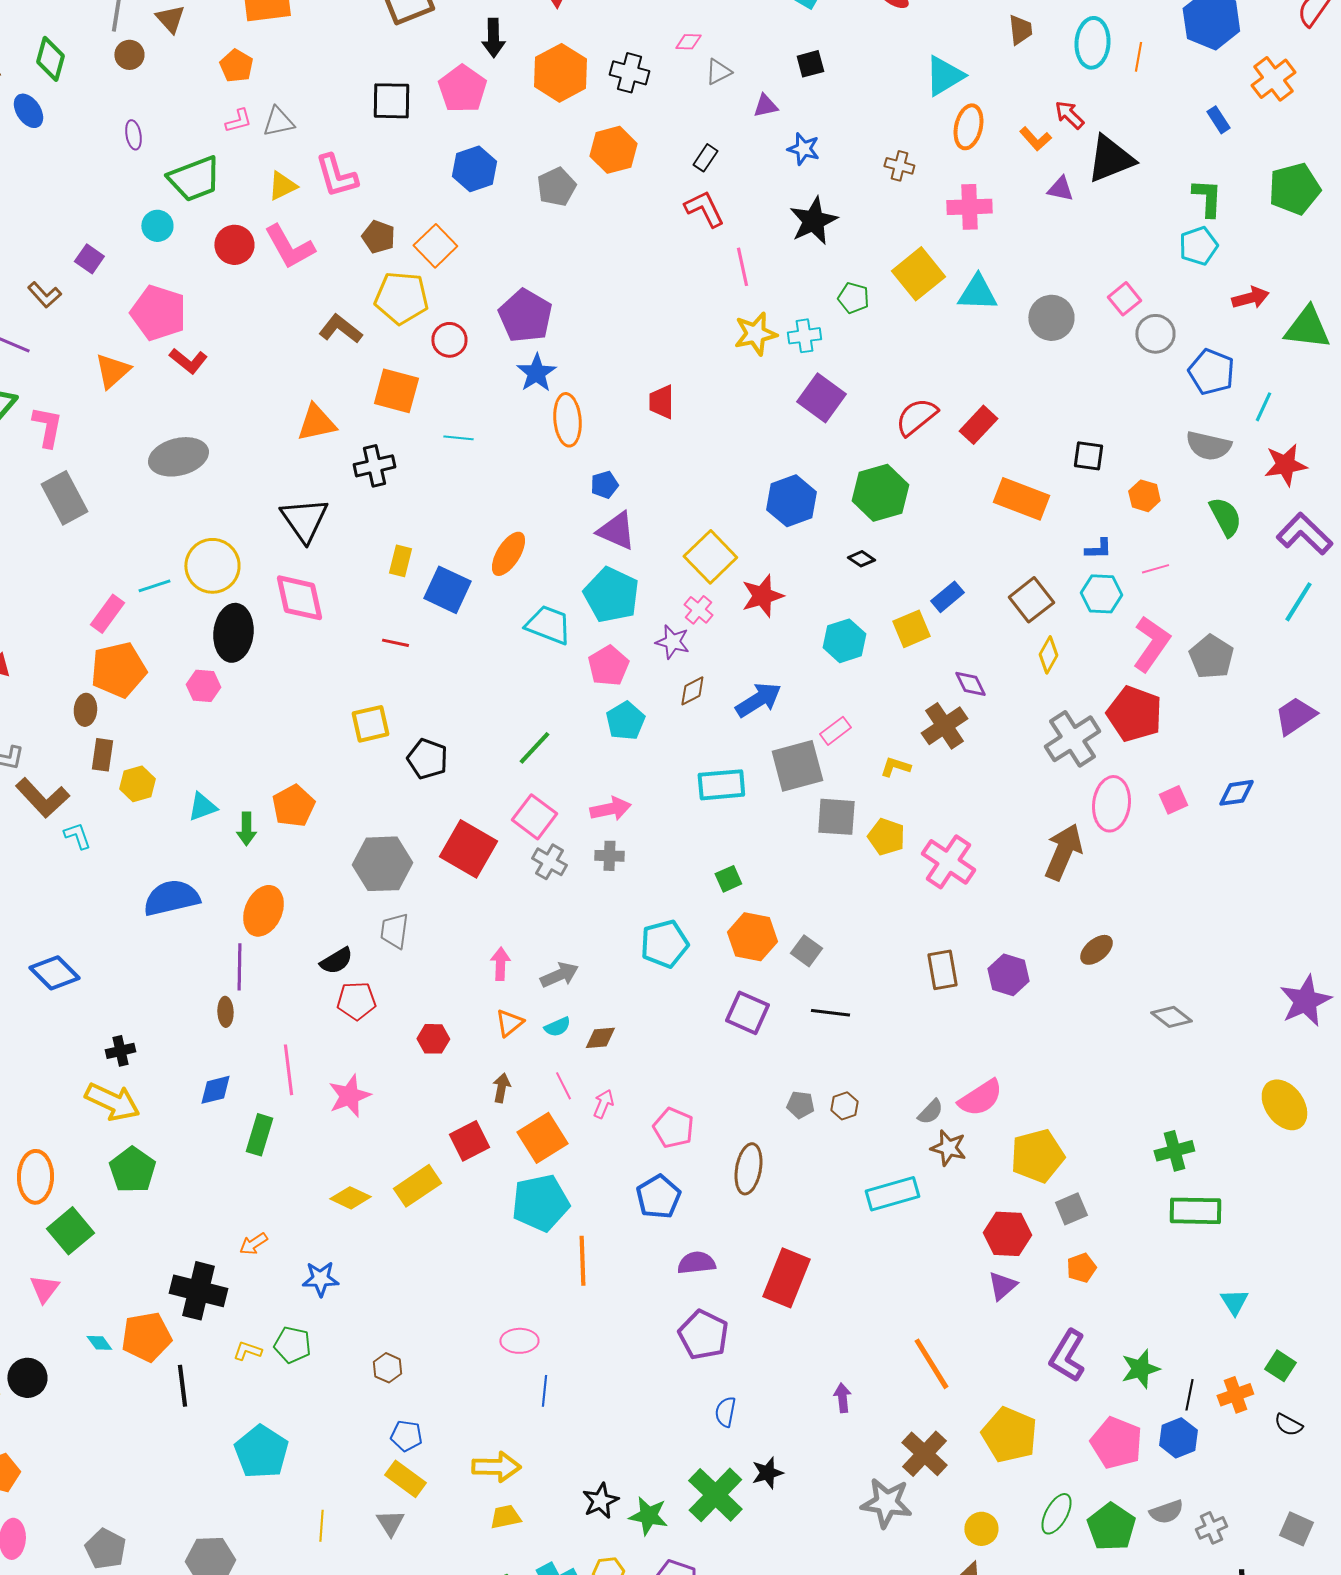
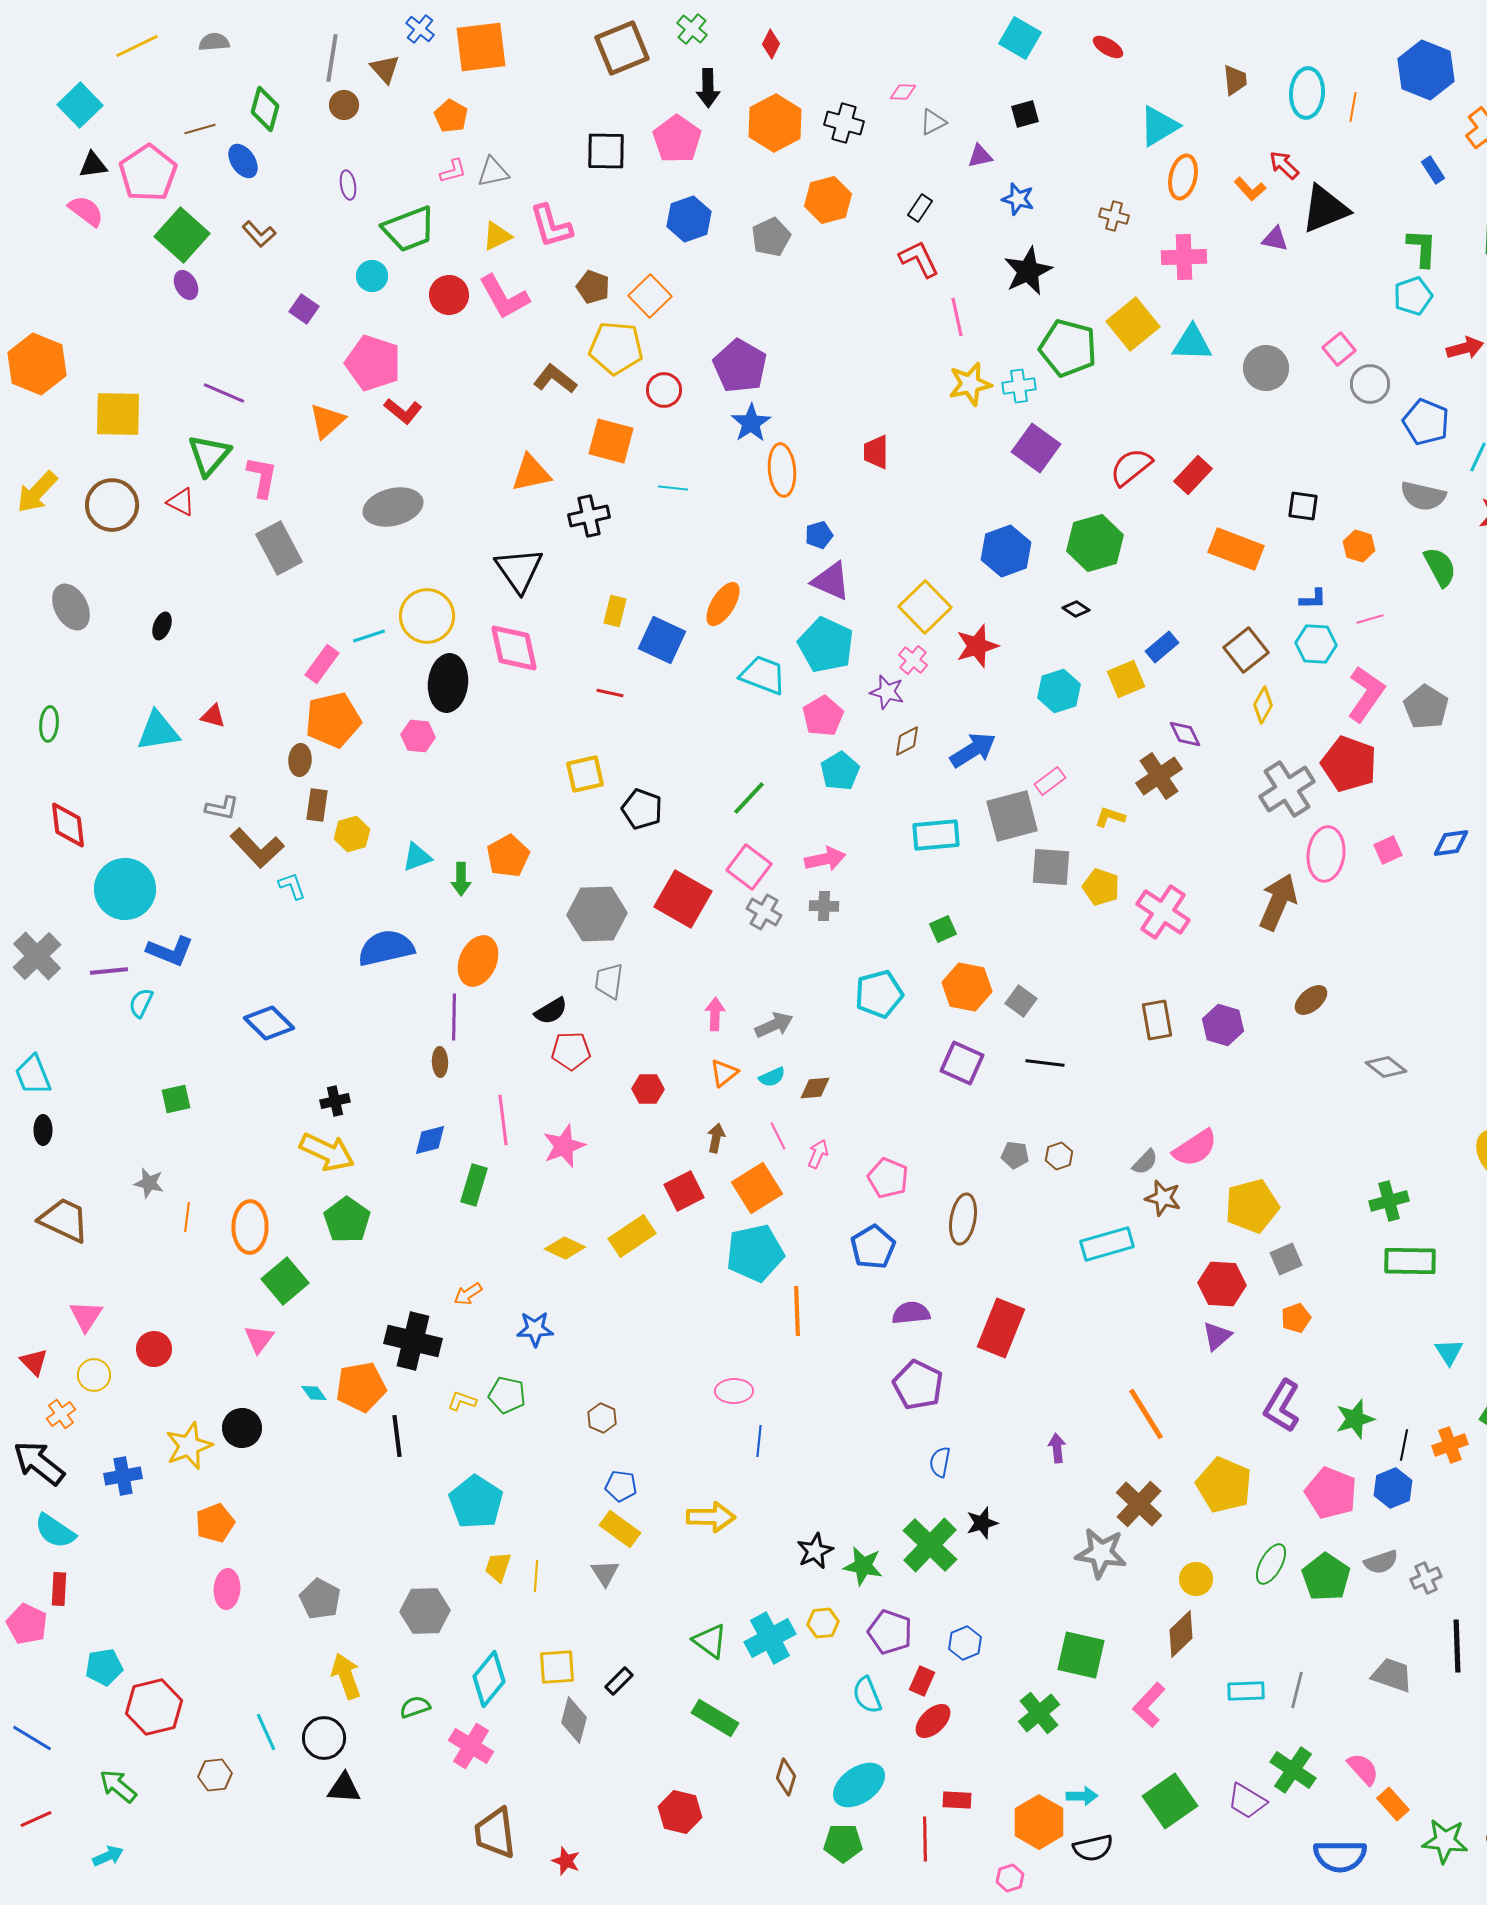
brown L-shape: (44, 295) -> (259, 234), moved
green pentagon: (853, 298) -> (1068, 348), size x1.8
yellow trapezoid: (505, 1517) -> (498, 1567), moved, turned -60

